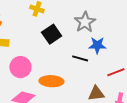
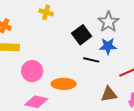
gray star: (85, 22) -> (108, 22), moved
black square: (52, 34) -> (82, 35), moved

